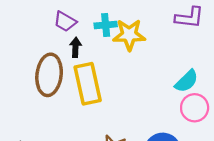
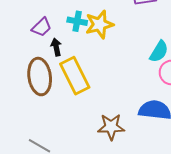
purple trapezoid: (65, 21) -> (42, 27), turned -60
cyan cross: (106, 25) -> (77, 21), turned 30

